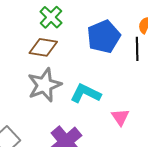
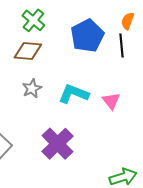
gray star: (44, 85) -> (32, 88), size x0.6
pink triangle: (120, 117) -> (111, 101), moved

